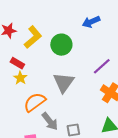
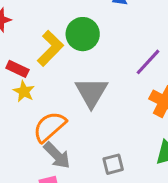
yellow L-shape: (33, 37) -> (50, 48), moved
gray arrow: (50, 121) -> (57, 155), moved

